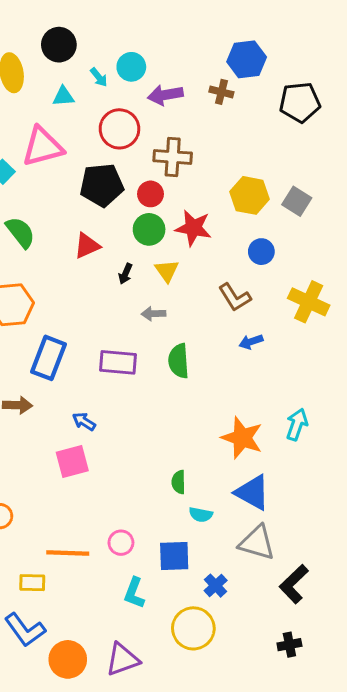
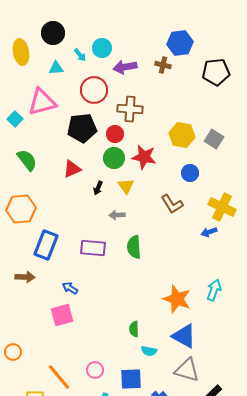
blue arrow: (251, 342) -> (209, 232), moved
orange line: (68, 553) -> (59, 377), turned 48

